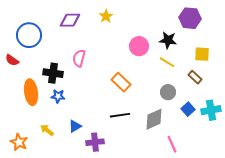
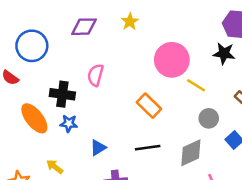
black star: (168, 40) -> (224, 53), moved
pink circle: (139, 46) -> (172, 60), size x1.4
yellow line: (167, 62) -> (196, 85), moved
orange ellipse: (31, 92) -> (34, 118), turned -30
blue triangle: (75, 126) -> (98, 148), moved

